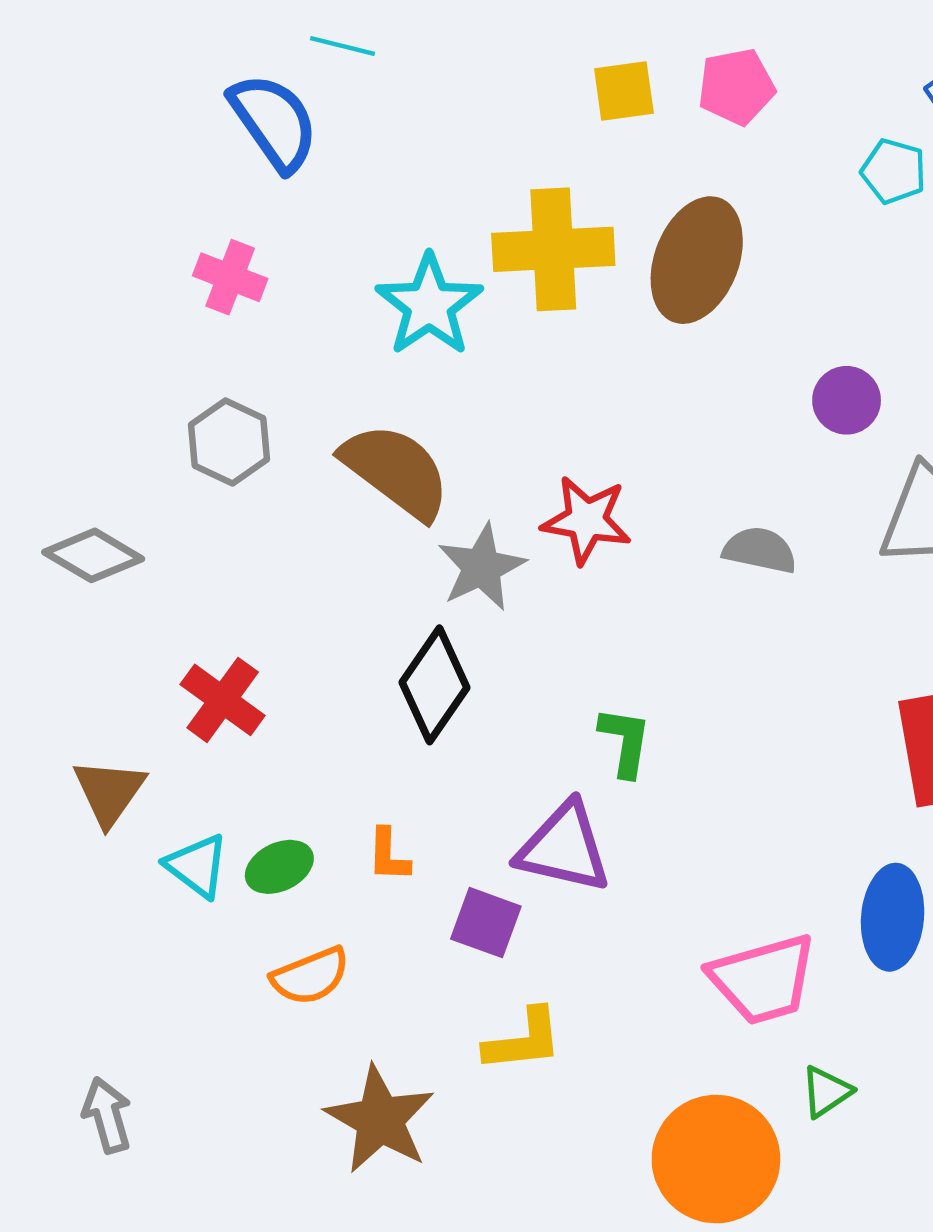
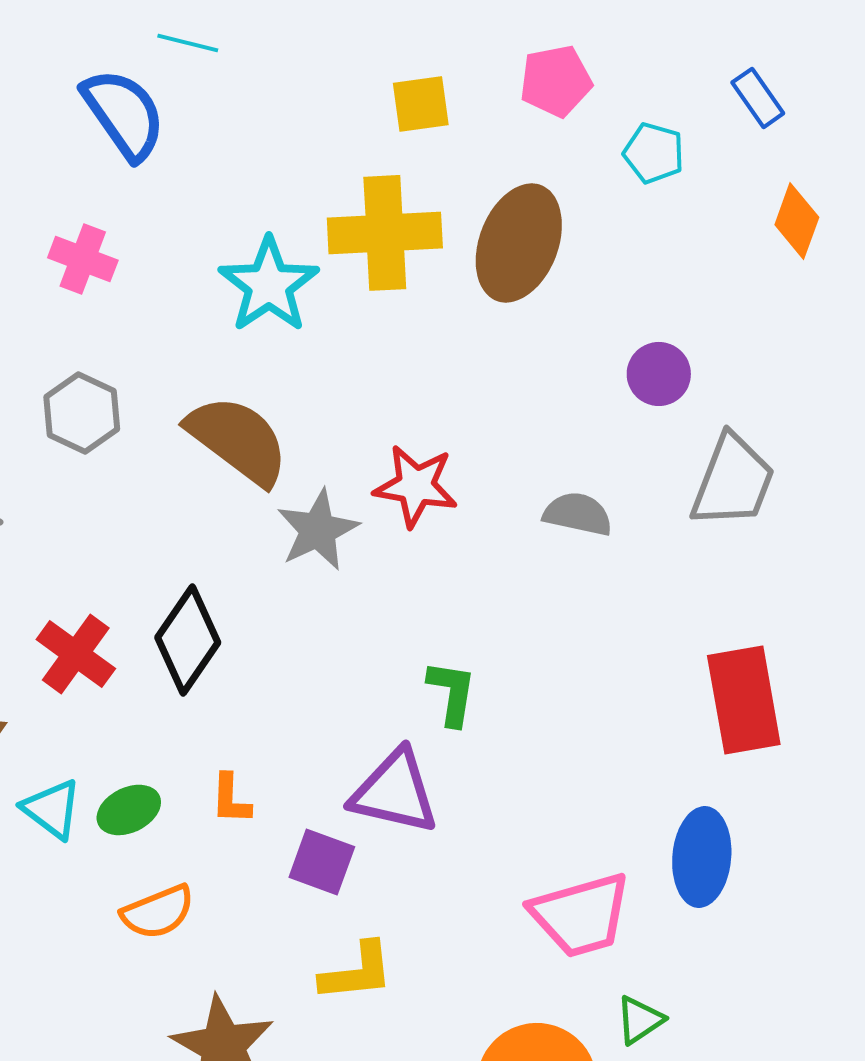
yellow square: (624, 91) -> (421, 104), moved
cyan pentagon: (894, 171) -> (654, 153), moved
black diamond: (435, 685) -> (188, 640), moved

